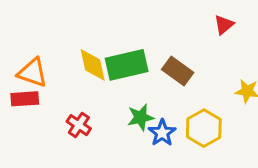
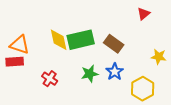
yellow hexagon: (204, 128) -> (143, 89), moved
blue star: (162, 133) -> (115, 72), moved

